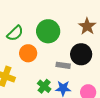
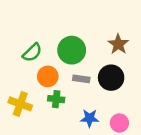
gray rectangle: (63, 65) -> (81, 79), moved
green cross: (44, 86) -> (56, 99), moved, turned -32

